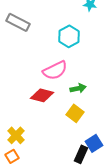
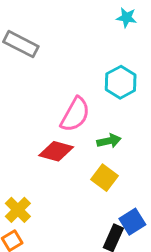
cyan hexagon: (69, 36) -> (121, 82), moved
pink semicircle: (55, 70) -> (75, 114), turned -35

